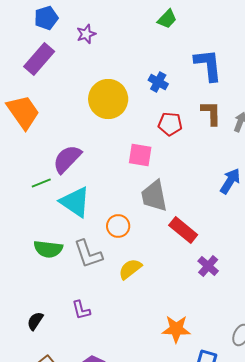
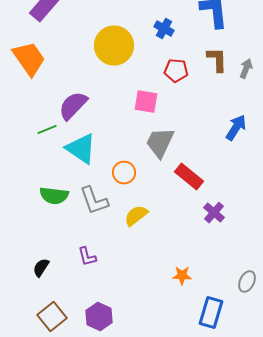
gray trapezoid: (154, 196) -> (160, 143), turned 36
orange star: (176, 329) -> (182, 276), size x0.7

